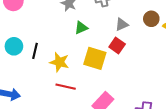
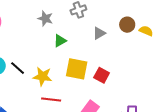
red square: (117, 46) -> (102, 75), moved
black line: (35, 51) -> (18, 68), turned -56

